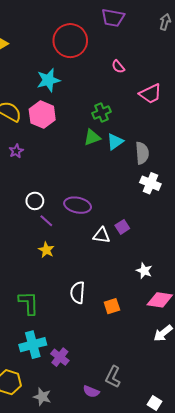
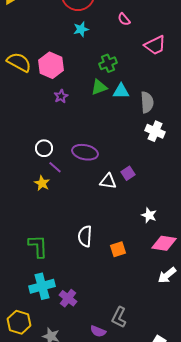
cyan star: (48, 80) -> (81, 29), moved, size x0.7
cyan triangle: (115, 142) -> (121, 91), turned 36
purple star: (16, 151) -> (61, 96), moved
yellow star: (46, 250) -> (42, 183), moved

